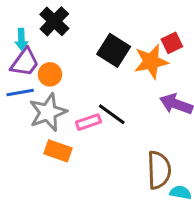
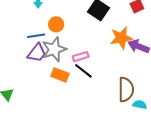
purple trapezoid: (25, 62) -> (37, 53), moved
orange star: (151, 62) -> (121, 38), moved
black line: (112, 114) -> (83, 71), moved

